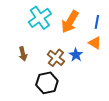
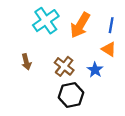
blue star: (76, 55) -> (95, 70), moved
black hexagon: (47, 83) -> (71, 95), moved

